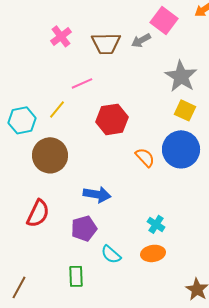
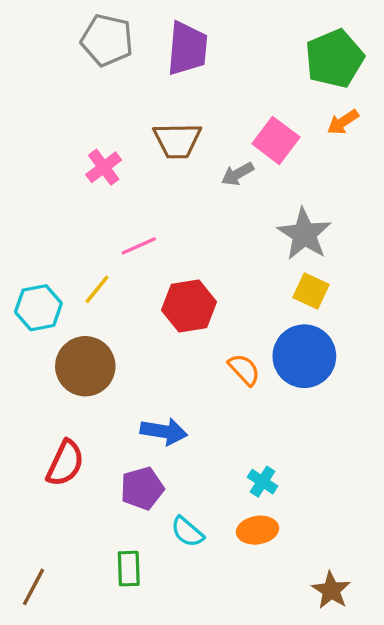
brown trapezoid: (106, 43) -> (177, 140), moved

